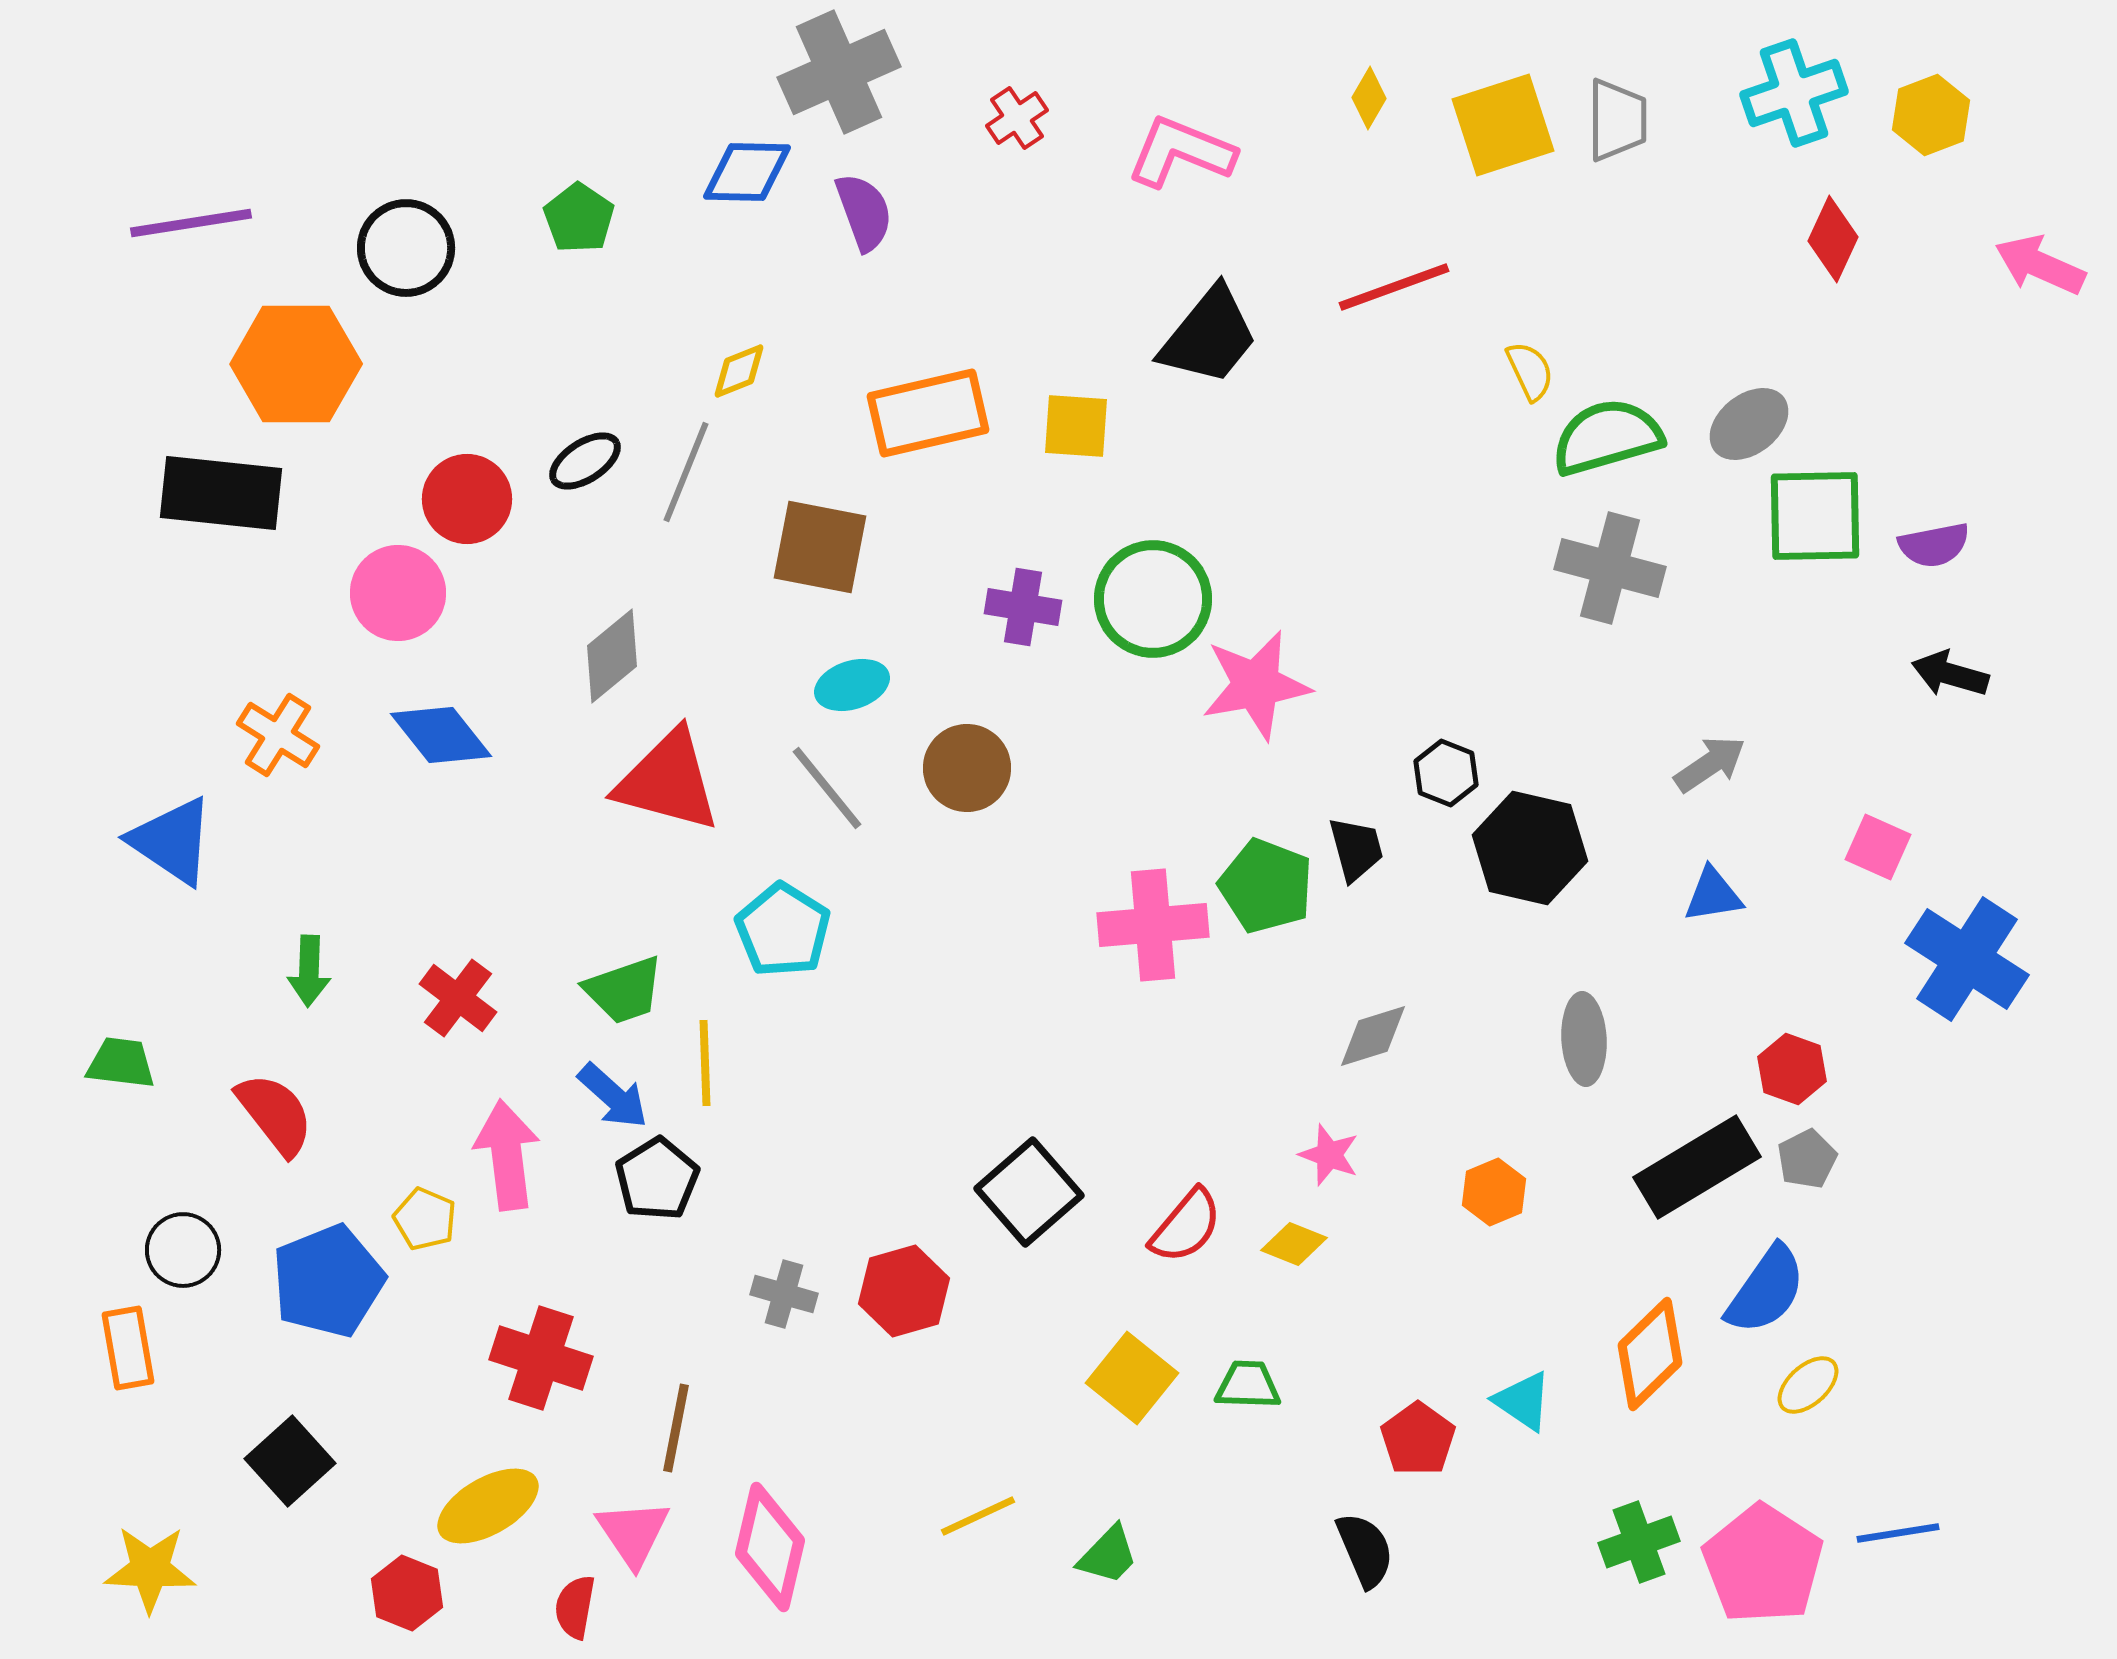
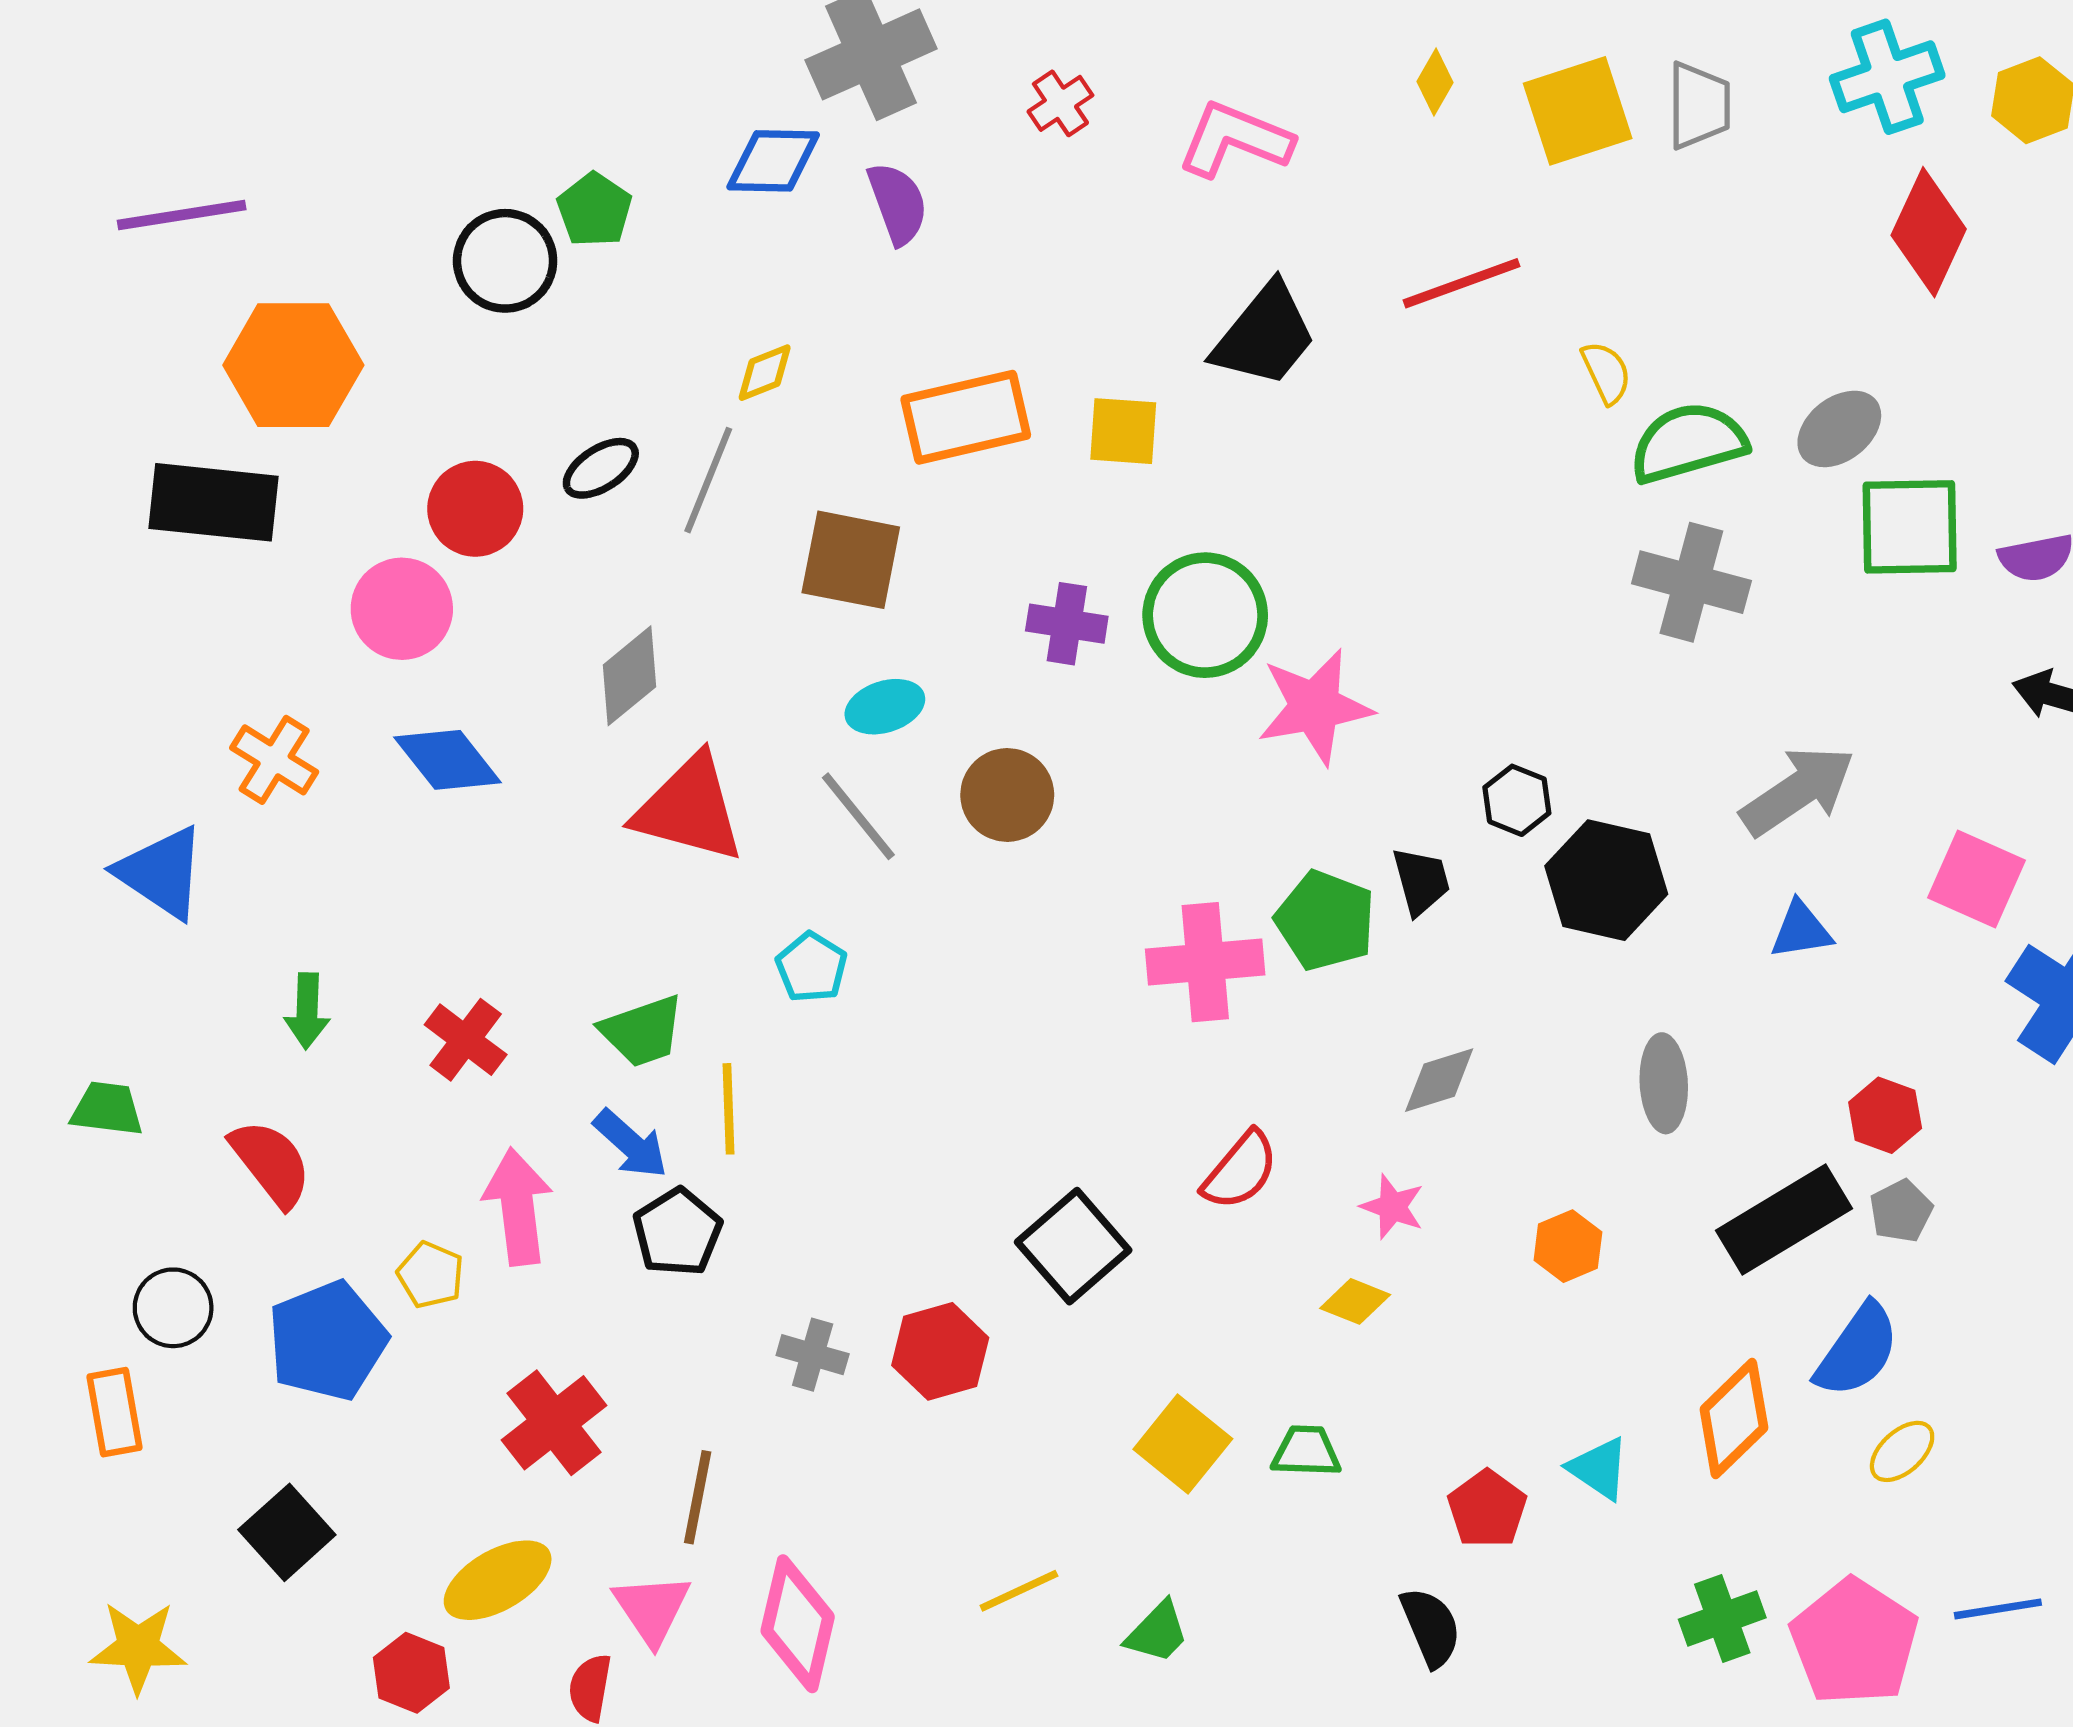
red diamond: (1833, 239) -> (1929, 232), size x1.4
black circle: (406, 248) -> (505, 261), moved
gray arrow: (1710, 764) -> (1798, 791), size x1.5
pink square: (1878, 847) -> (1977, 879), size x1.4
cyan pentagon: (783, 930) -> (811, 967), size x0.7
red semicircle: (1186, 1226) -> (1240, 1171), moved
red cross: (541, 1358) -> (554, 1423), turned 34

